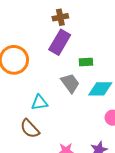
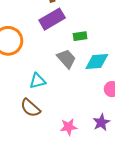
purple rectangle: (60, 42) -> (52, 19), turned 35

